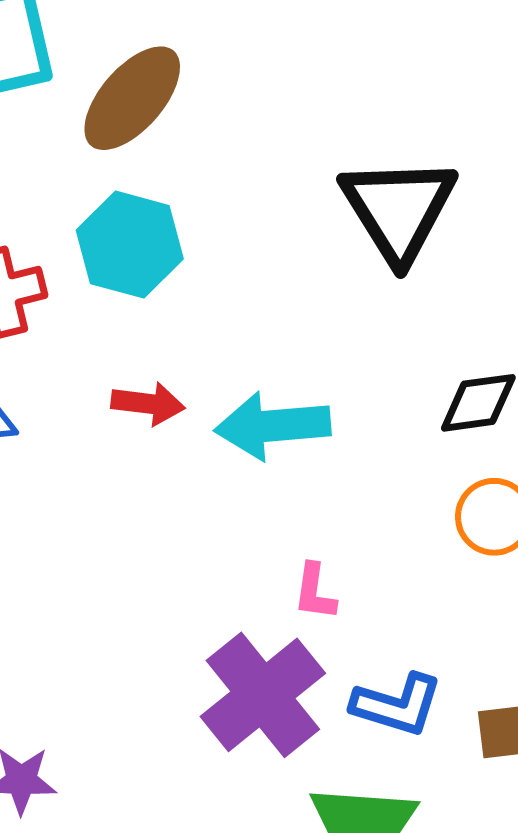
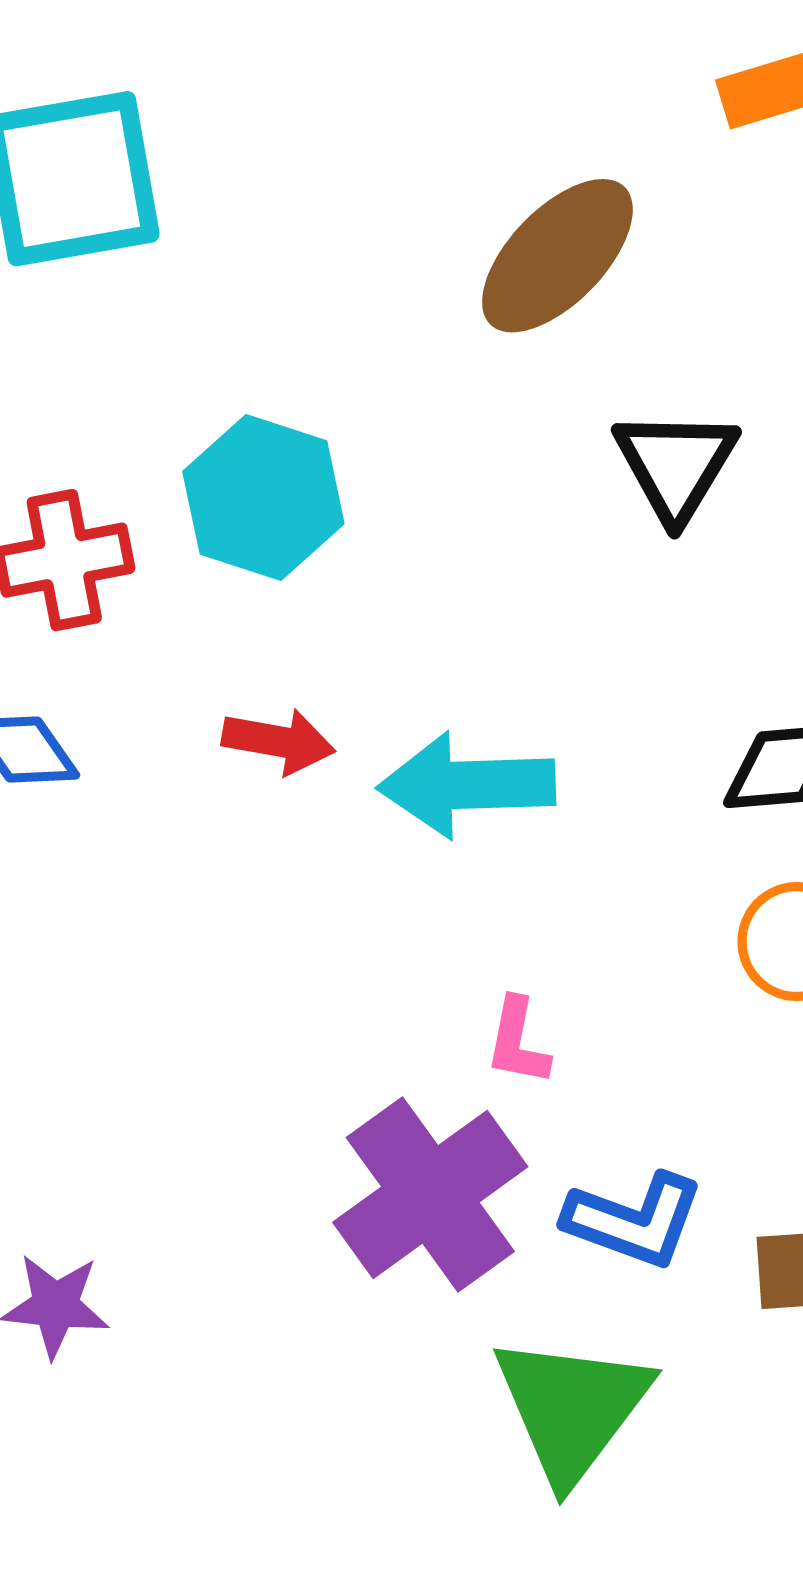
brown ellipse: (132, 98) -> (557, 256), moved
black triangle: (398, 209) -> (676, 465), size x0.7

